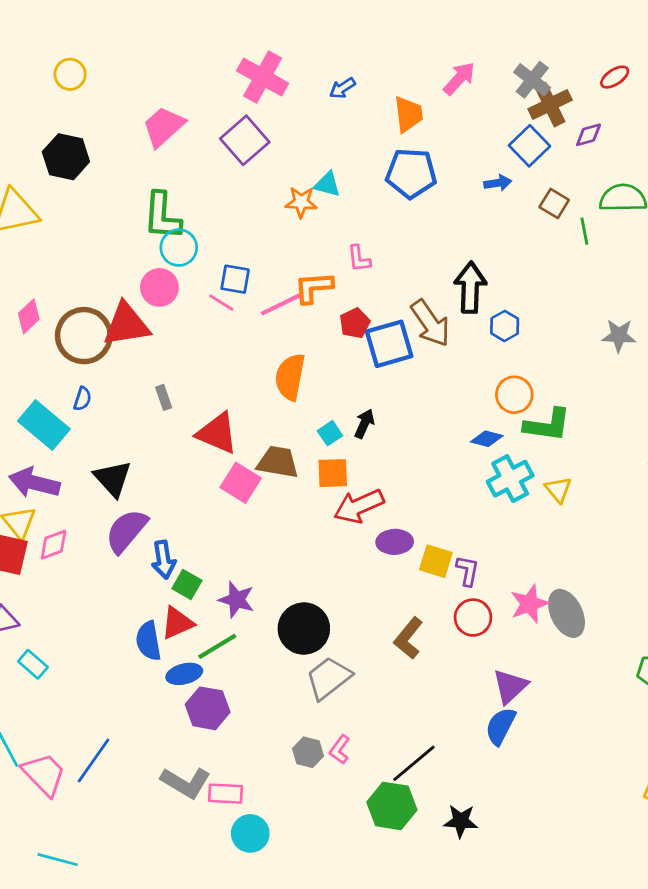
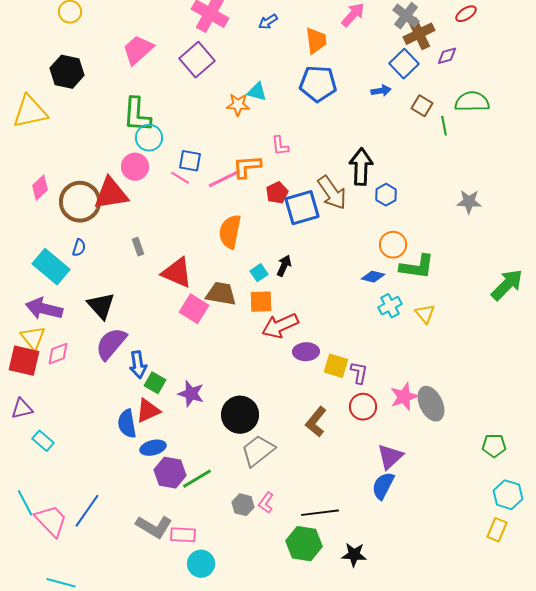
cyan cross: (510, 479) -> (390, 306), size x0.7
green line: (217, 646) -> (197, 479), moved
black line: (414, 763) -> (320, 513), turned 33

